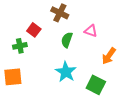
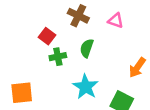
pink triangle: (91, 31) -> (116, 20), moved
green cross: (20, 46) -> (58, 57), moved

